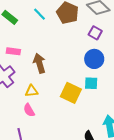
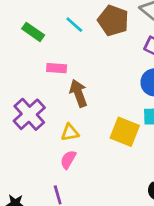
pink rectangle: (13, 51) -> (57, 68), moved
pink semicircle: (29, 110) -> (68, 160), turned 64

